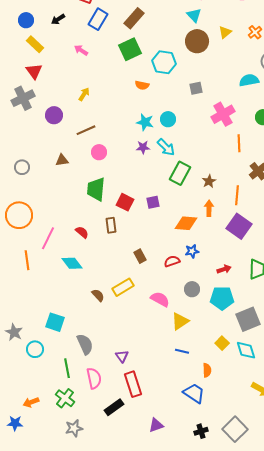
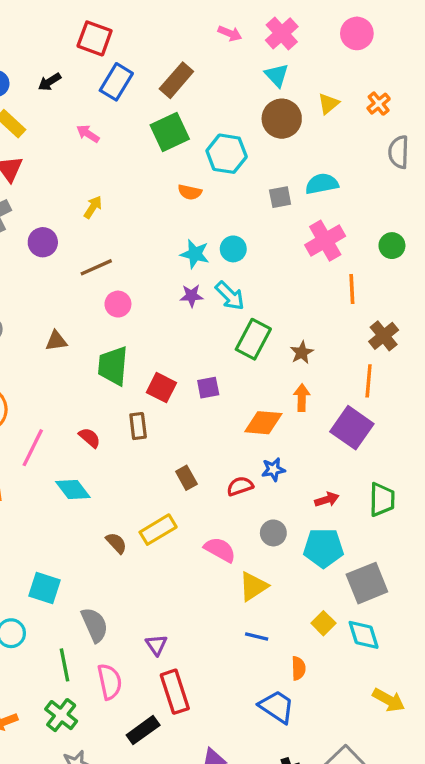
cyan semicircle: (249, 80) -> (322, 184), moved
brown triangle: (62, 160) -> (56, 341), moved
orange line: (237, 195) -> (369, 381), moved

